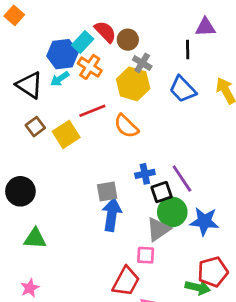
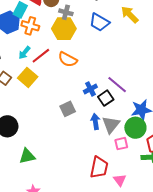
cyan arrow: (60, 79) -> (24, 53), moved
green circle: (172, 212) -> (135, 128), moved
blue arrow: (112, 215) -> (95, 122), moved, size x0.7
pink square: (146, 255) -> (121, 144), moved

